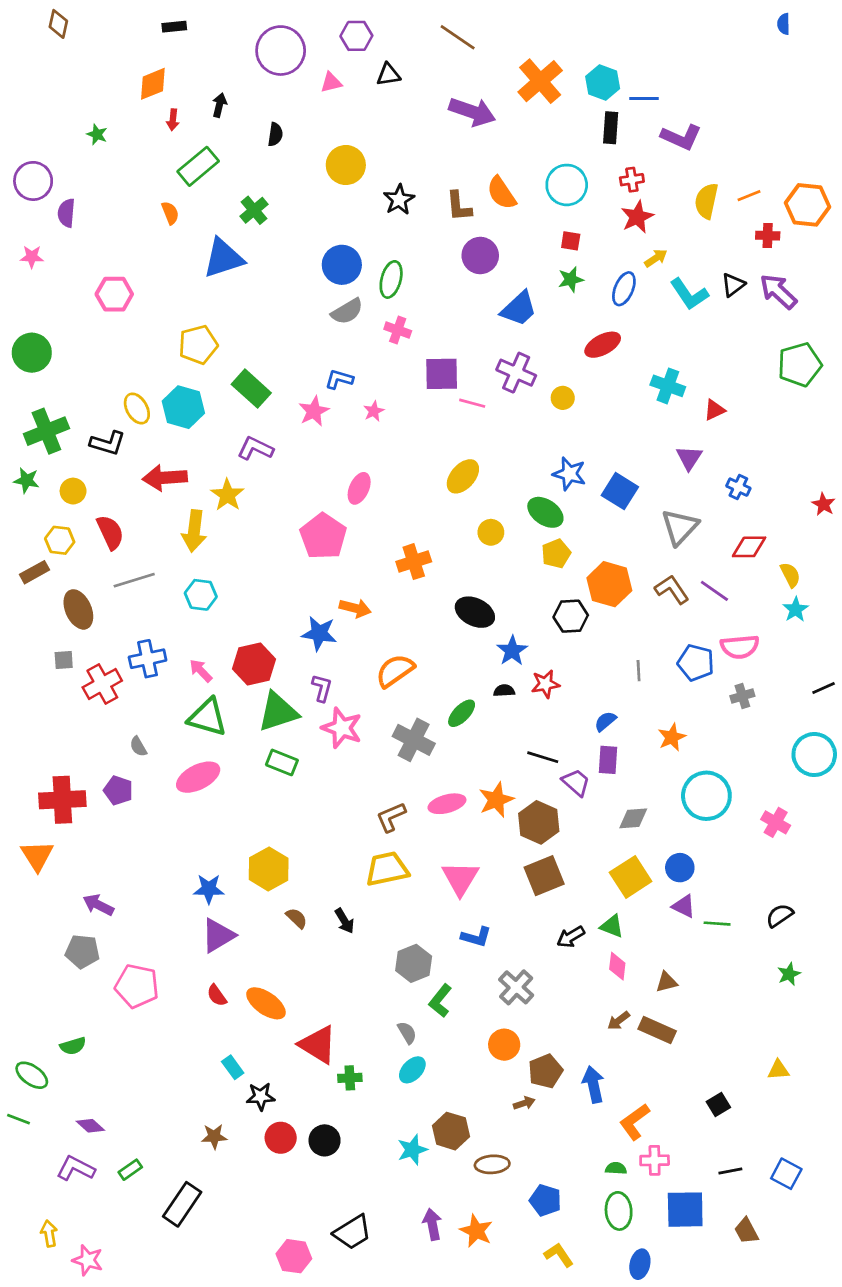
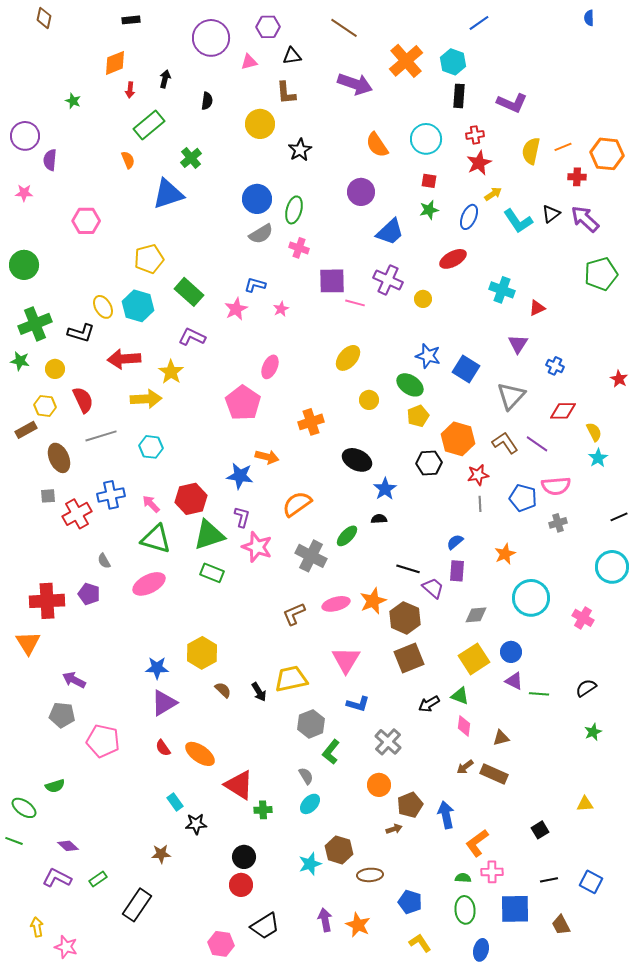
blue line: (644, 98) -> (479, 23), moved, turned -35
brown L-shape: (459, 206) -> (286, 93), moved
yellow arrow: (194, 531) -> (146, 399), turned -100
red star: (545, 684) -> (478, 475), moved
yellow trapezoid: (387, 869) -> (291, 679), moved
red circle: (281, 1138) -> (241, 885), moved

